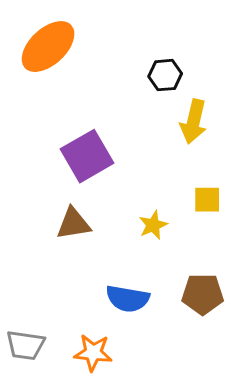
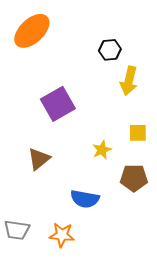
brown triangle: (74, 224) -> (39, 159), moved, turned -30
brown pentagon: (203, 294) -> (134, 178), moved

